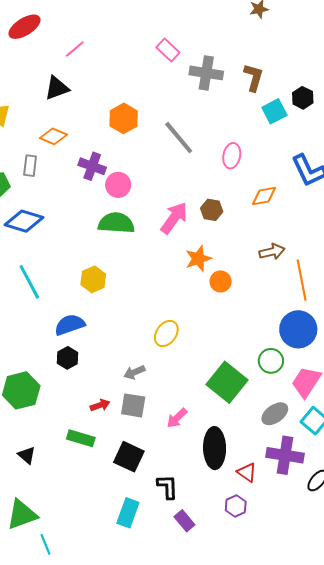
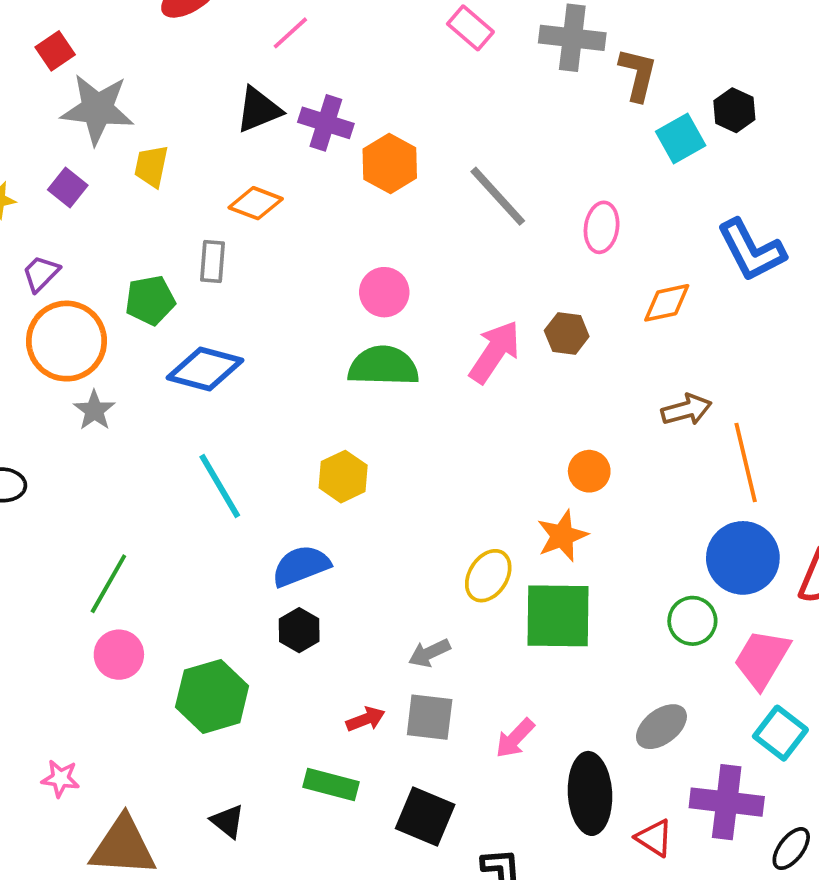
gray cross: (206, 73) -> (572, 38), moved
purple cross: (92, 166) -> (326, 123), moved
orange star: (198, 259) -> (562, 536), moved
green square: (227, 382) -> (558, 616), moved, turned -36
gray ellipse: (275, 414) -> (661, 727), moved

